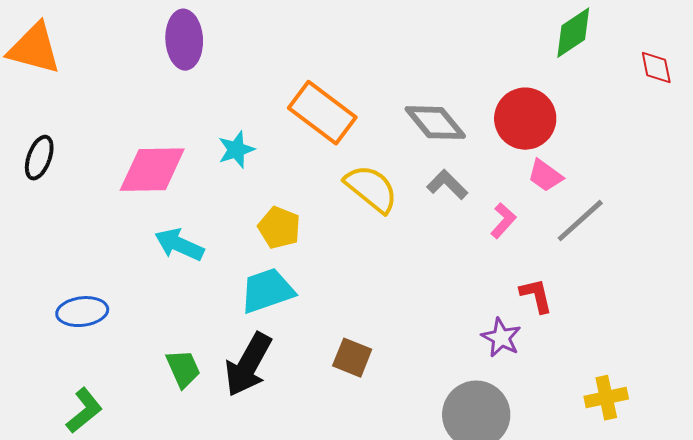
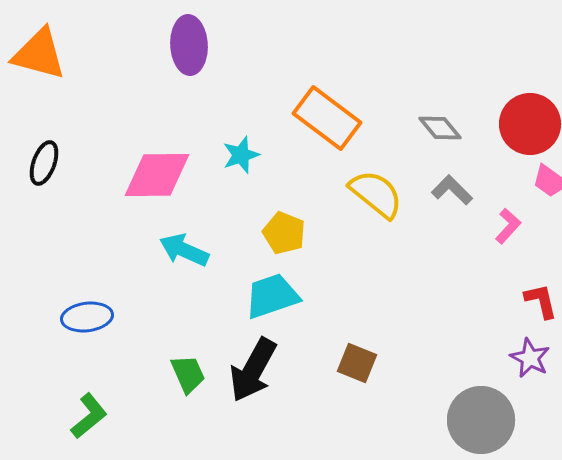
gray diamond: (435, 123) -> (440, 128), size x0.7
purple star: (501, 338) -> (530, 358), moved

